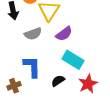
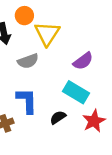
purple semicircle: (64, 34) -> (83, 61), moved

